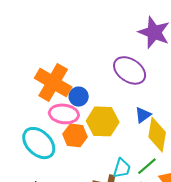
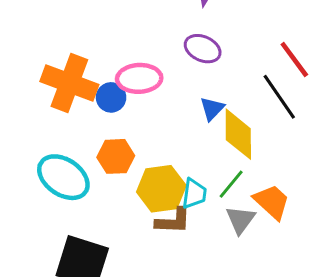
purple ellipse: (130, 70) -> (203, 49), moved, size x0.7
pink ellipse: (64, 114) -> (139, 78), moved
yellow hexagon: (103, 121) -> (161, 189), moved

